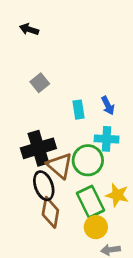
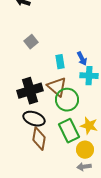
cyan cross: (107, 139) -> (89, 76), moved
brown triangle: (60, 166) -> (57, 87), moved
black ellipse: (44, 186) -> (34, 119), turned -50
yellow circle: (96, 227) -> (85, 150), moved

